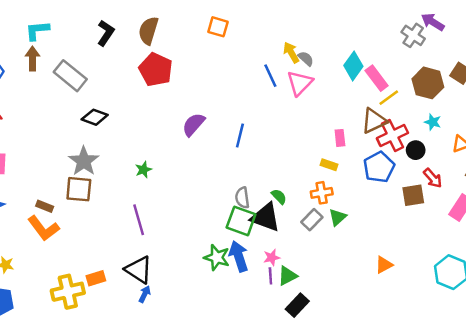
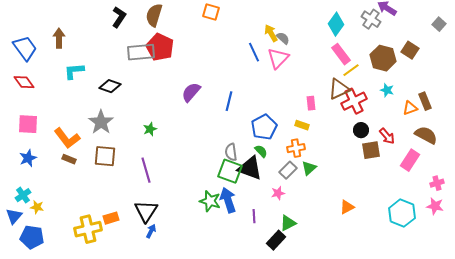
cyan L-shape: (37, 31) -> (74, 71), moved
cyan diamond: (353, 66) -> (336, 24), moved
gray rectangle: (70, 76) -> (141, 52), moved, turned -44
black circle: (416, 150) -> (361, 130), moved
blue pentagon: (379, 167) -> (264, 127), moved
brown square: (79, 189) -> (105, 156), moved
orange L-shape: (43, 228) -> (67, 138), moved
pink star: (272, 258) -> (278, 193), moved
black triangle: (139, 270) -> (146, 211), turned 30
green triangle: (287, 276) -> (288, 223), moved

